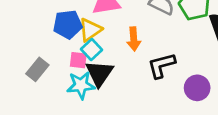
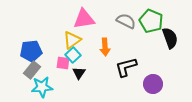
blue pentagon: (68, 24) -> (31, 51), moved
black triangle: (99, 73) -> (79, 73), size x0.6
cyan star: (81, 85) -> (42, 87), moved

